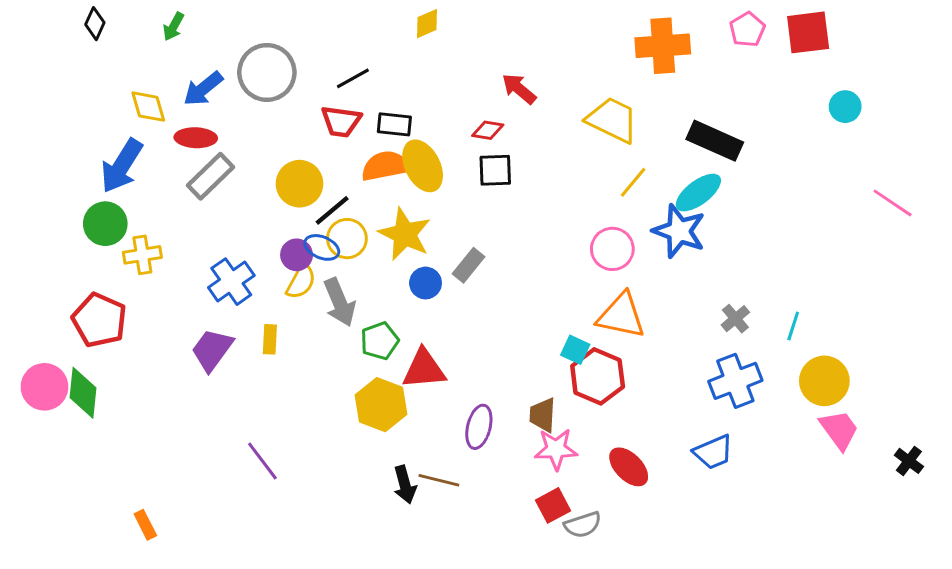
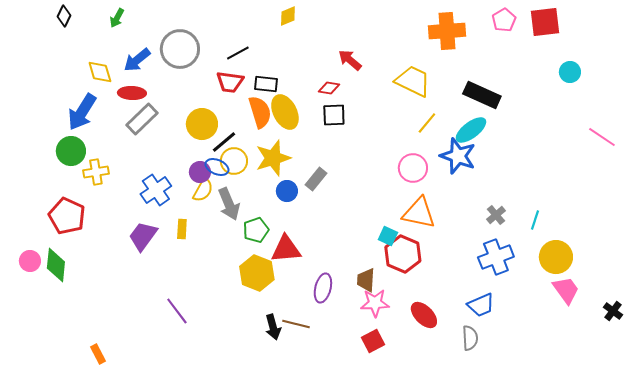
orange semicircle: (385, 166) -> (260, 112), turned 84
yellow star: (405, 234) -> (273, 158), turned 30
pink circle: (44, 387) -> (30, 261), size x0.7
gray semicircle: (583, 525) -> (470, 338), moved, turned -75

